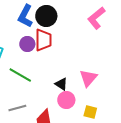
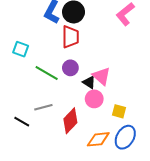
purple circle: (27, 44) -> (70, 68), moved
pink triangle: (88, 78) -> (101, 76), moved, turned -30

